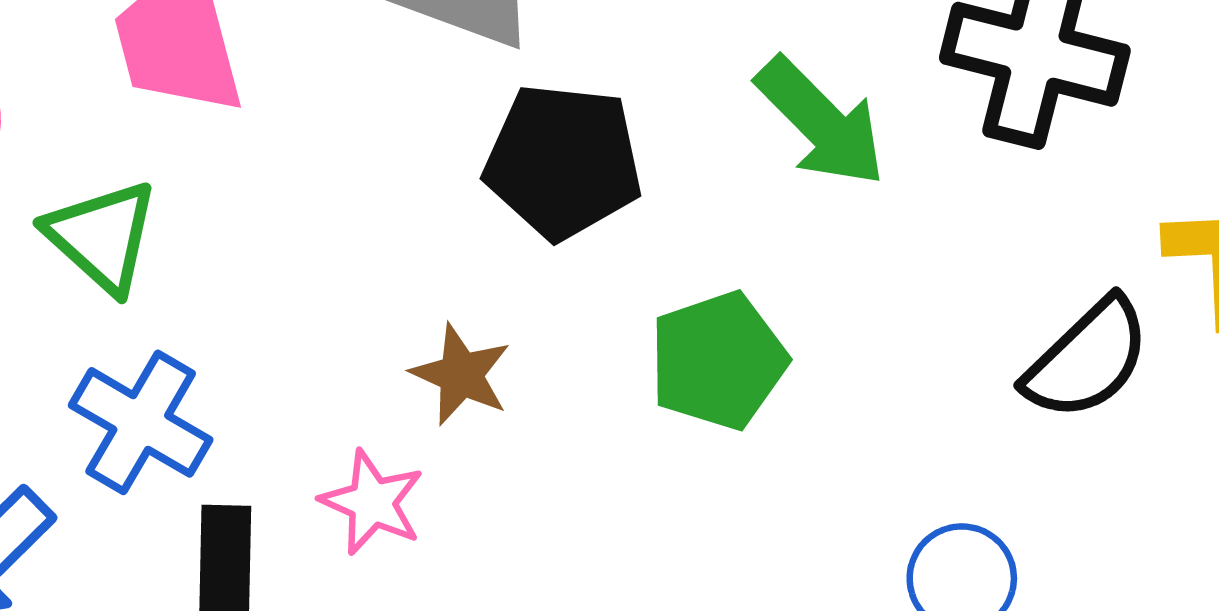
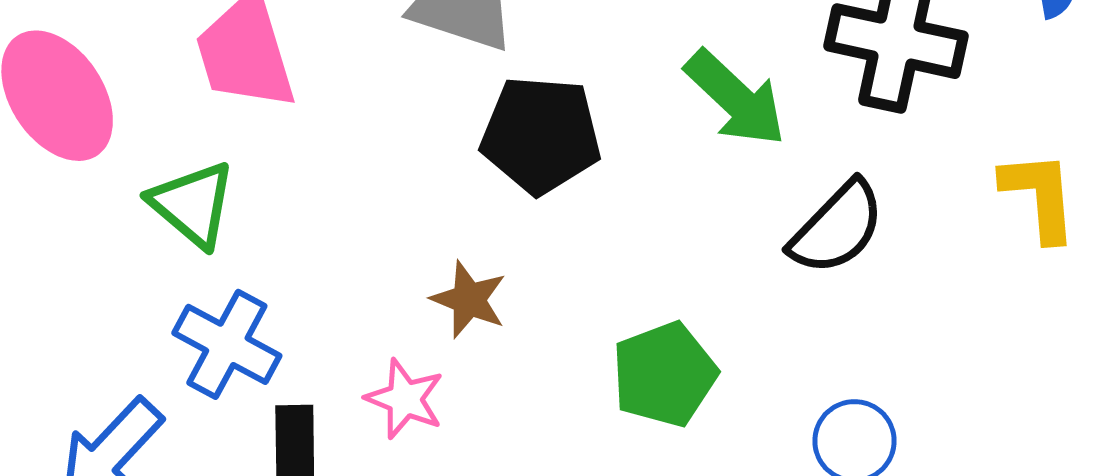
black semicircle: (1087, 359) -> (837, 228), moved
green pentagon: (718, 361) -> (664, 374), moved

